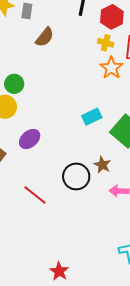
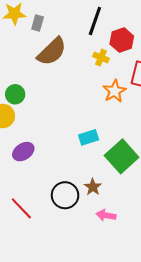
brown semicircle: (45, 37) -> (52, 52), size x1.5
yellow cross: (106, 43) -> (101, 58), moved

